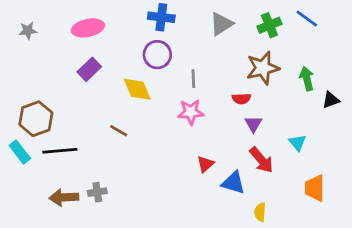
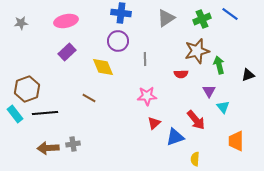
green arrow: (307, 79) -> (219, 65), moved
pink star: (191, 112) -> (147, 96), moved
purple triangle: (253, 124) -> (209, 91), moved
blue triangle: (233, 183) -> (175, 137), turned -36

